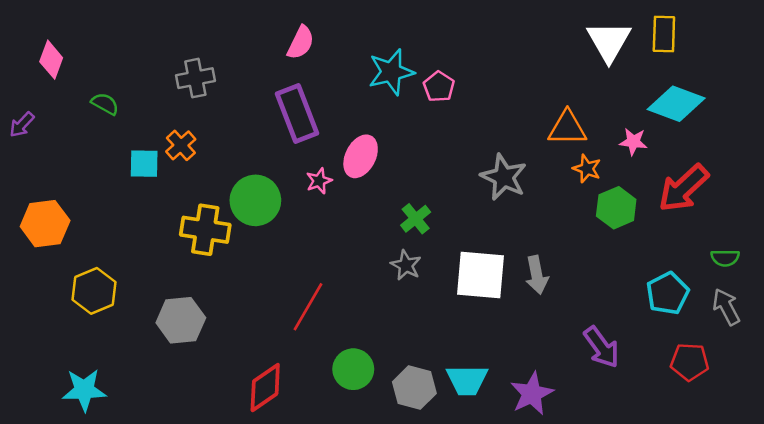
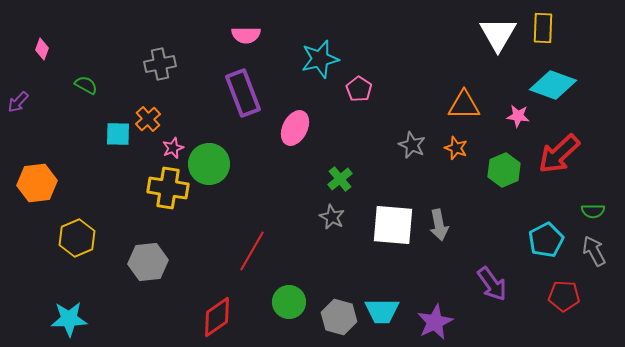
pink semicircle: (301, 43) -> (246, 35), turned 64
pink diamond: (51, 60) -> (42, 49), size x0.7
pink pentagon: (439, 87) -> (359, 89), moved
orange star: (587, 169) -> (456, 148), moved
gray star: (504, 177) -> (412, 145), size x0.7
pink star: (319, 181) -> (173, 148), moved

